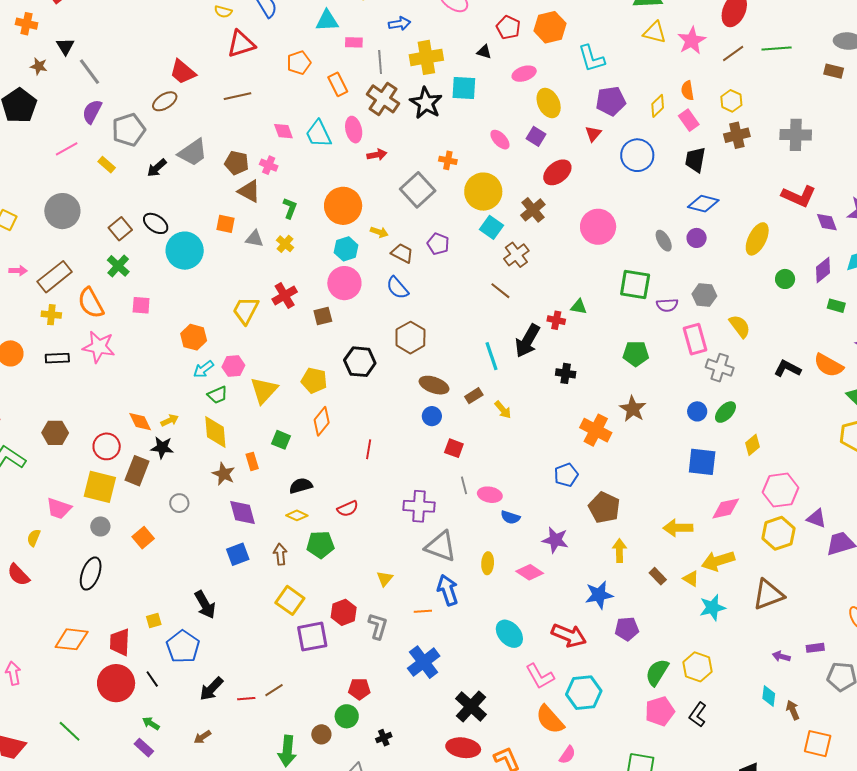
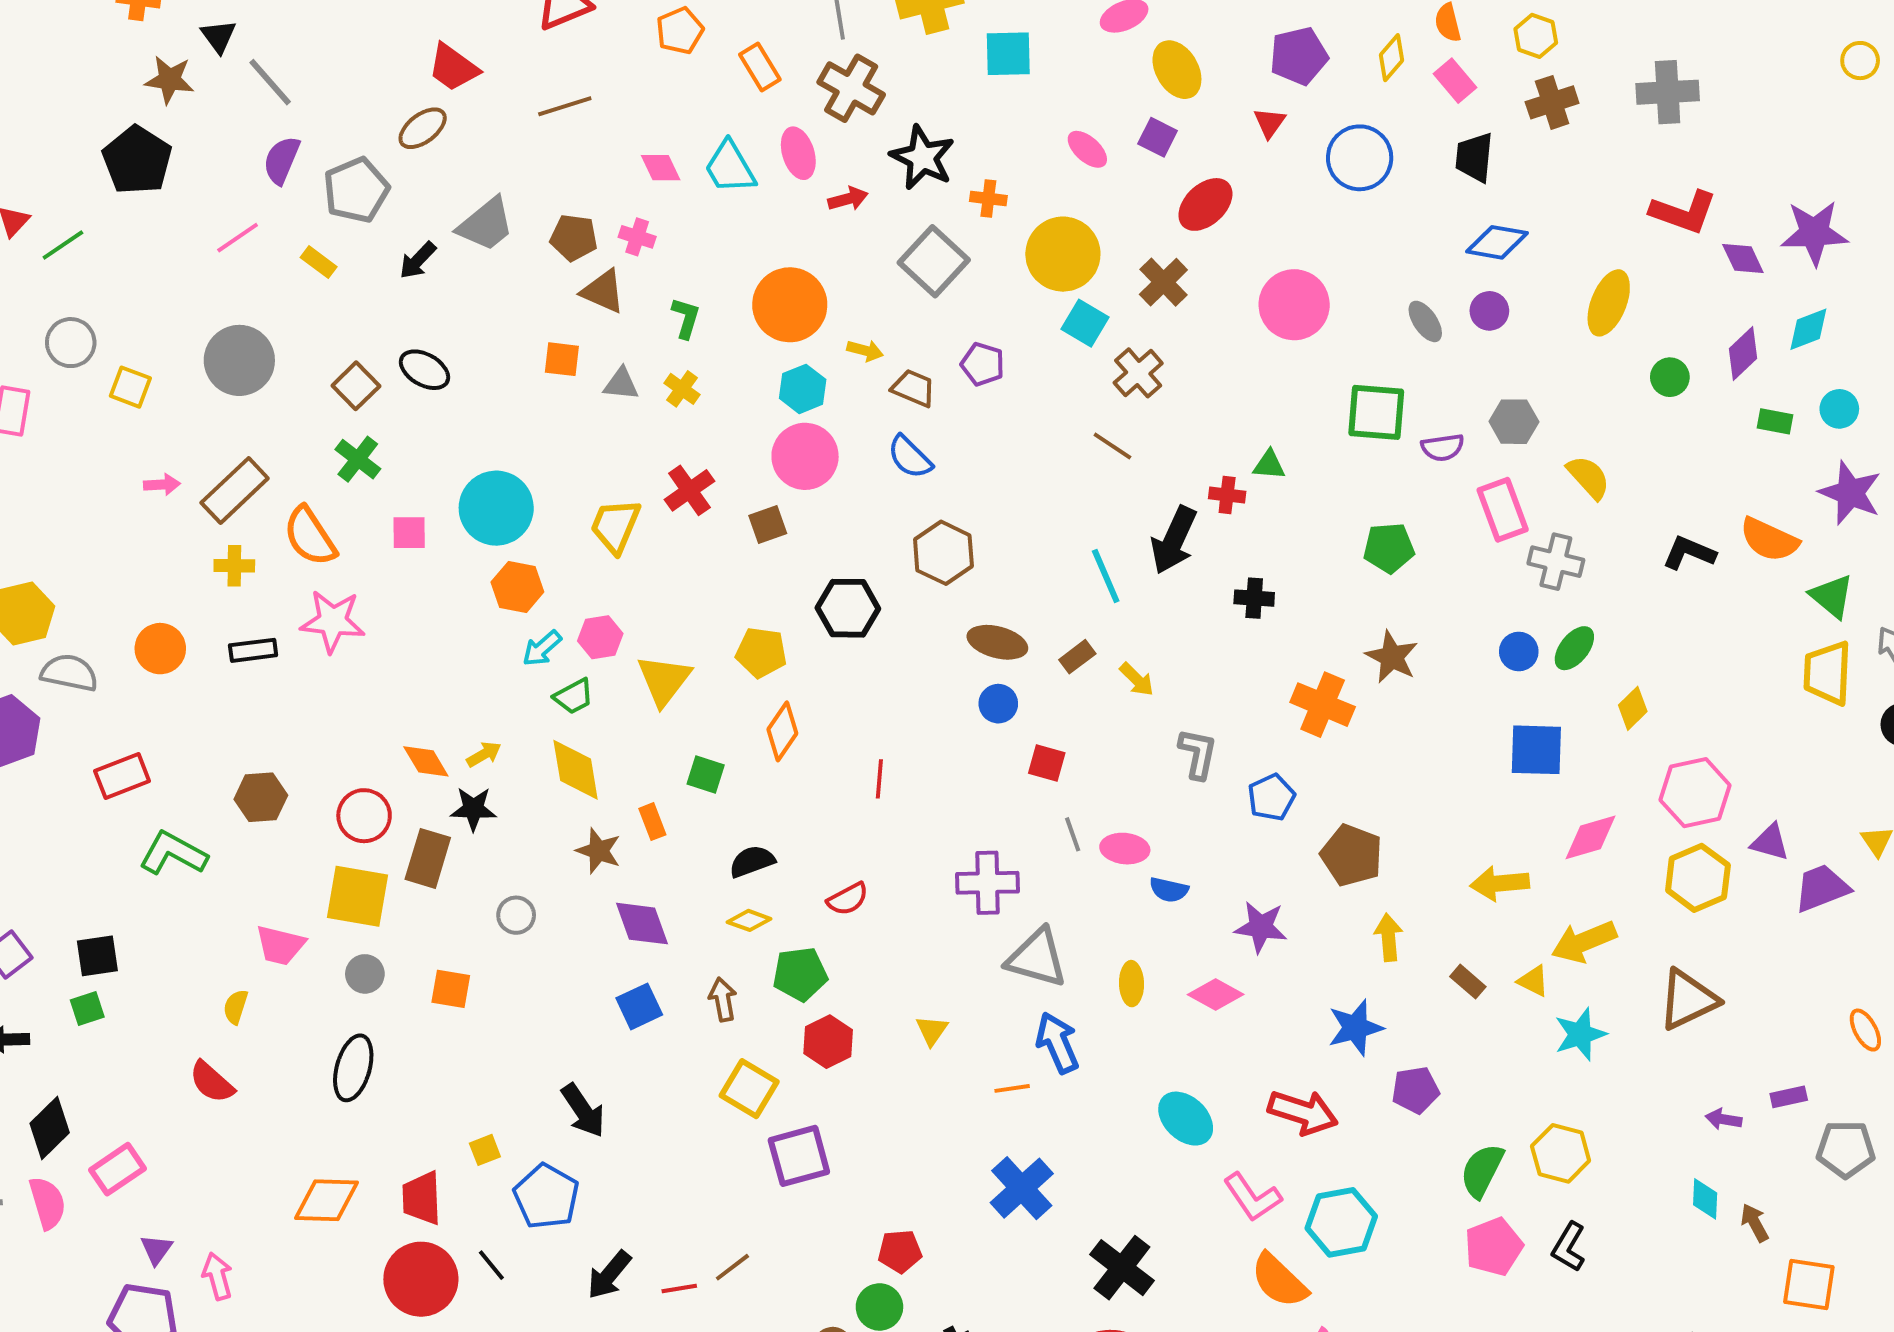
brown star: (39, 66) -> (169, 80), size x1.4
black star: (426, 103) -> (923, 157), moved
cyan circle: (185, 251) -> (496, 508), moved
orange square: (143, 538) -> (451, 989), turned -35
red hexagon: (344, 612) -> (828, 1042), moved
gray L-shape: (378, 626) -> (1198, 754), moved

